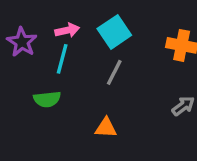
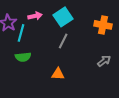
cyan line: (62, 59) -> (21, 33), moved

